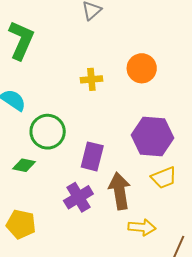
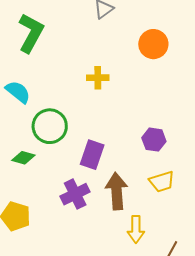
orange circle: (142, 68) -> (153, 44), moved
purple hexagon: (152, 136) -> (154, 140), size x0.6
yellow arrow: (142, 227) -> (136, 229), turned 80

